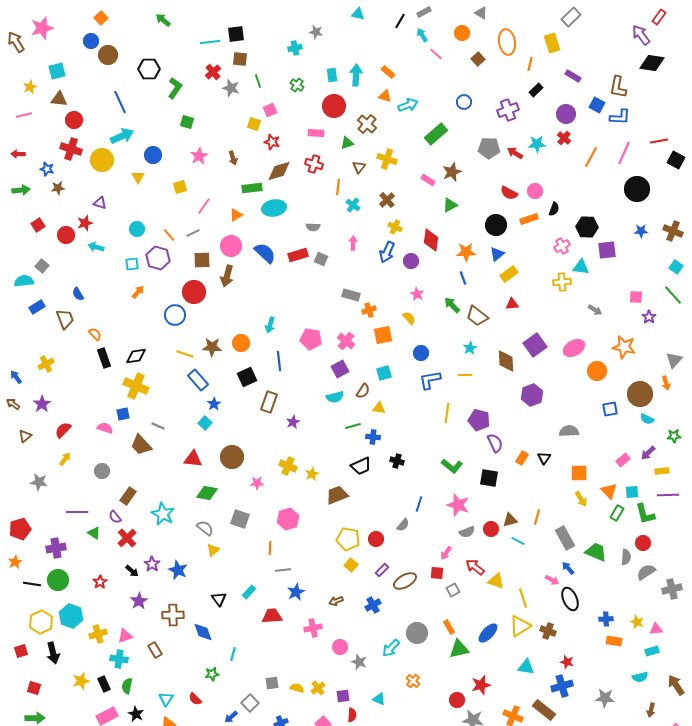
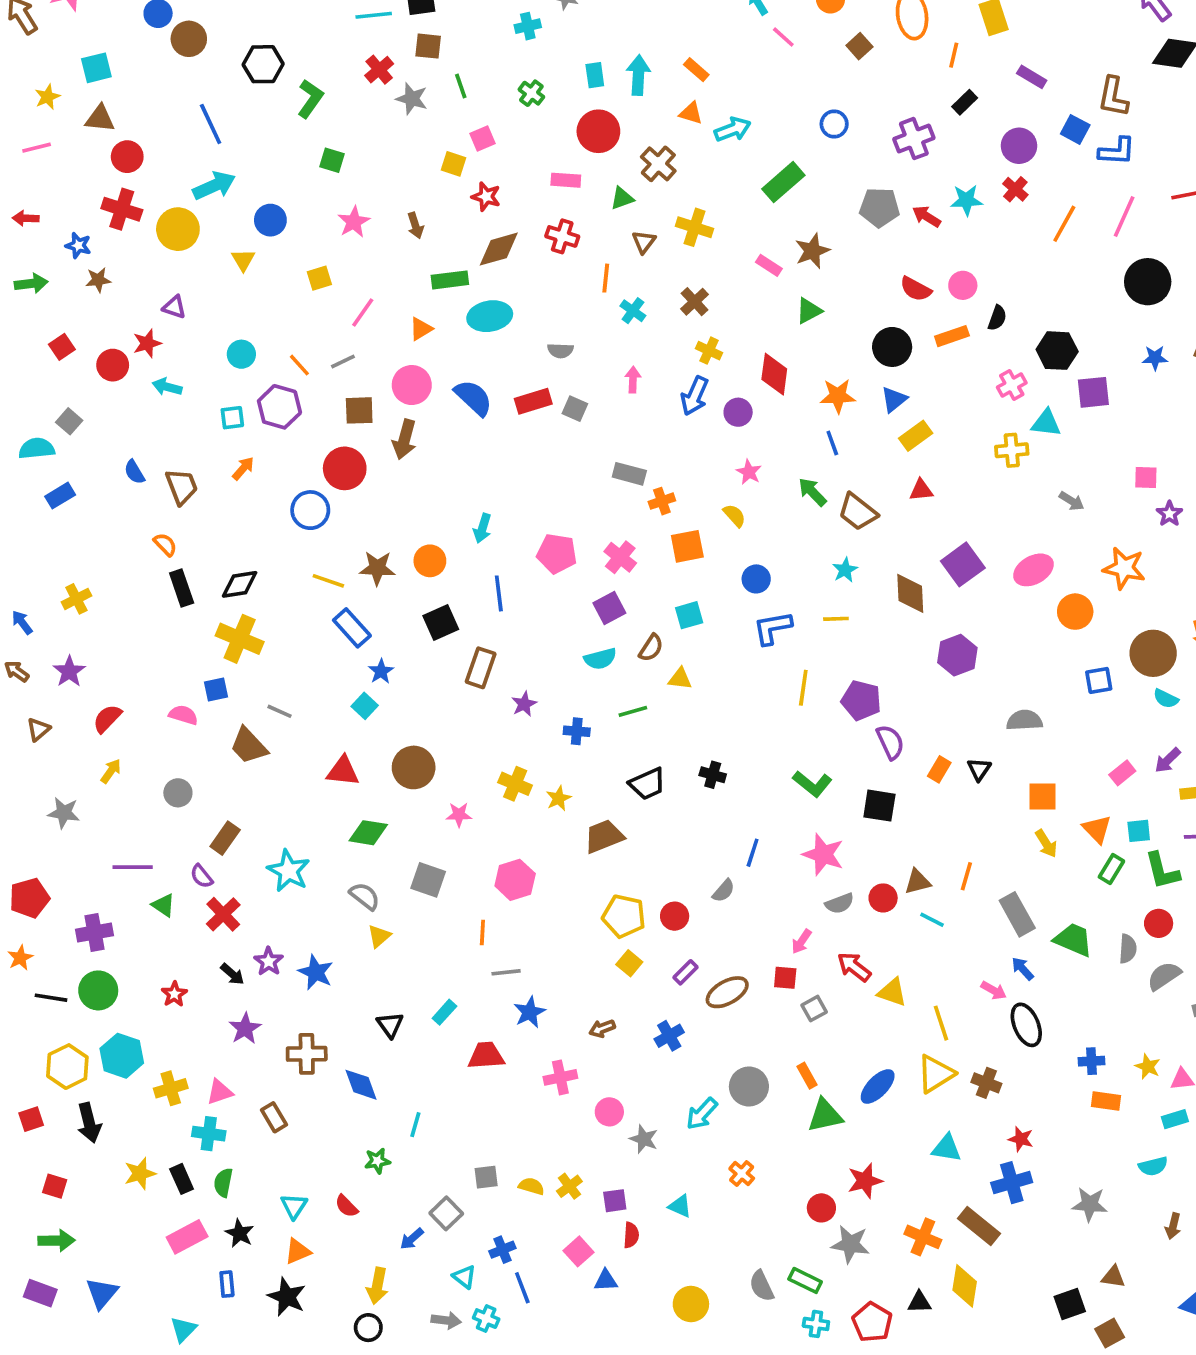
brown trapezoid: (65, 319) -> (182, 487), moved
blue cross: (373, 437) -> (577, 731), moved

